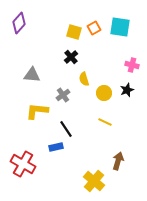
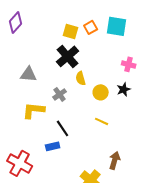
black cross: (71, 57) -> (68, 56), size x1.6

